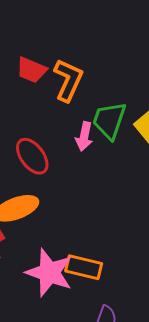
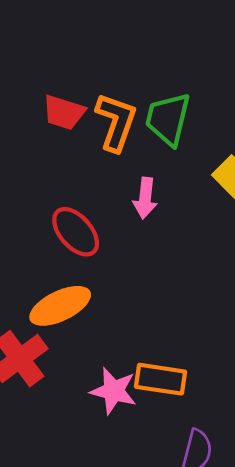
green trapezoid: (109, 120) -> (168, 119), moved
pink star: (49, 273) -> (114, 391), size x0.7

